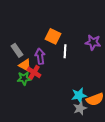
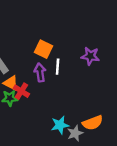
purple arrow: (40, 56) -> (40, 72), moved
cyan star: (79, 95) -> (60, 125), moved

